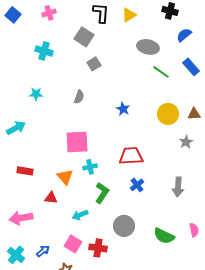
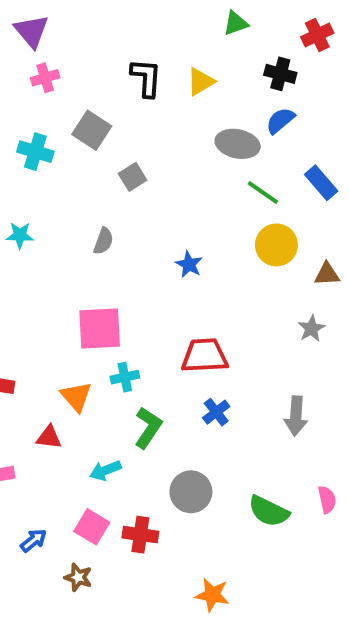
blue semicircle: (184, 35) -> (280, 121), moved
gray square: (84, 37) -> (92, 130), moved
yellow circle: (168, 114) -> (276, 245), moved

